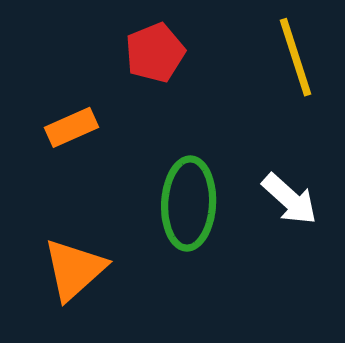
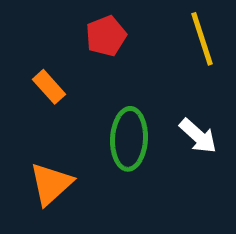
orange rectangle: (71, 127) -> (49, 87), turned 72

